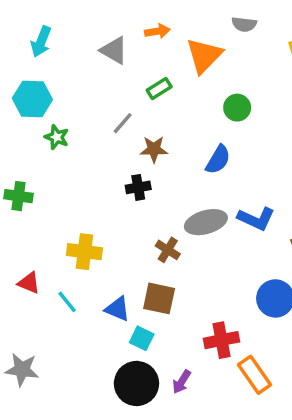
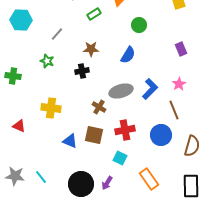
gray line: (123, 123) -> (57, 34), moved
green star: (57, 137) -> (47, 61), moved
blue L-shape: (256, 219) -> (150, 89), turned -70
cyan line: (67, 302) -> (41, 177), moved
cyan square: (142, 338) -> (120, 158), moved
red cross: (222, 340) -> (125, 130), moved

